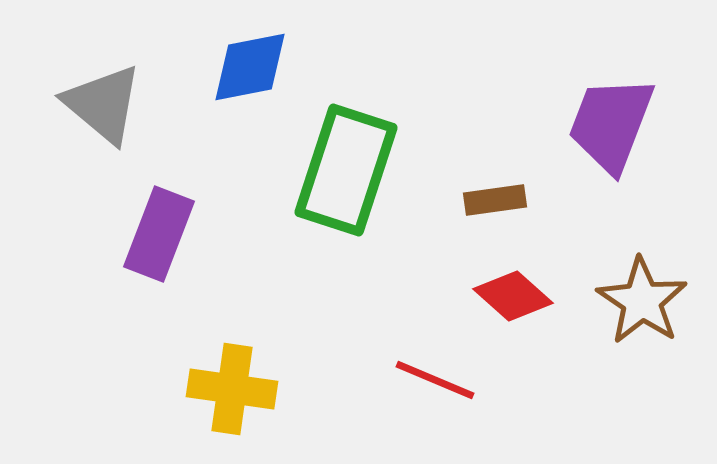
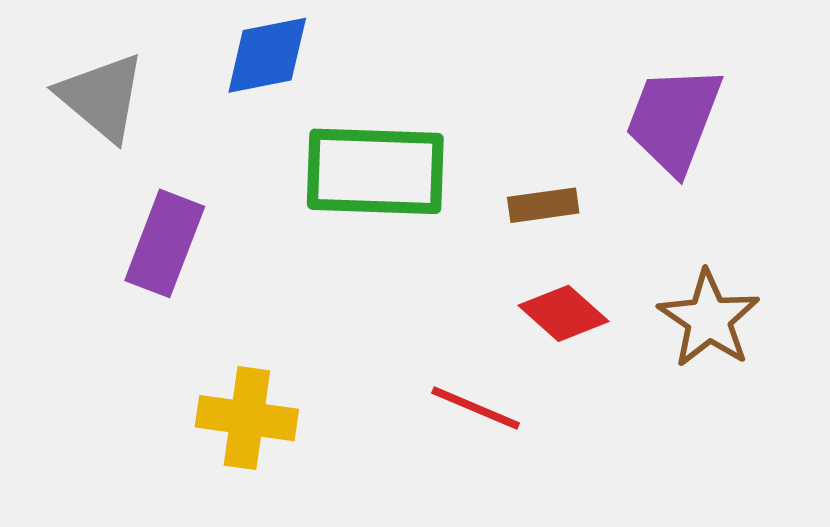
green rectangle: (346, 170) -> (375, 171), turned 74

